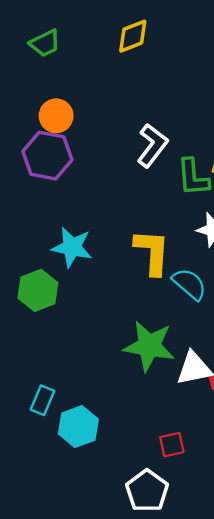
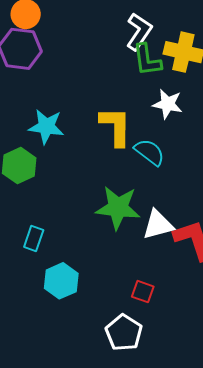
white L-shape: (152, 145) -> (139, 32), moved
cyan rectangle: (43, 400) -> (34, 238), moved
red square: (172, 445) -> (143, 292), turned 35

